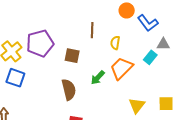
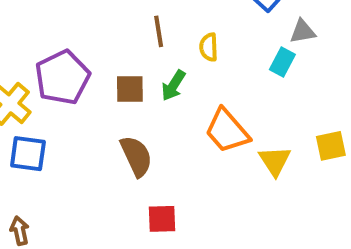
orange trapezoid: (121, 68) -> (227, 131), moved, turned -75
green arrow: (98, 78) -> (173, 86), moved

